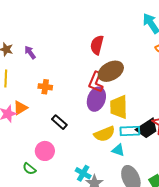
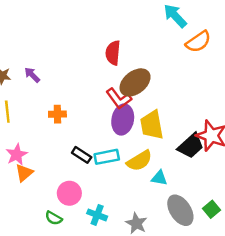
red L-shape: (96, 82) -> (119, 99), turned -50
orange triangle: (20, 108) -> (24, 173), moved
cyan rectangle: (130, 131) -> (107, 157), moved
cyan cross: (83, 173) -> (97, 215), moved

